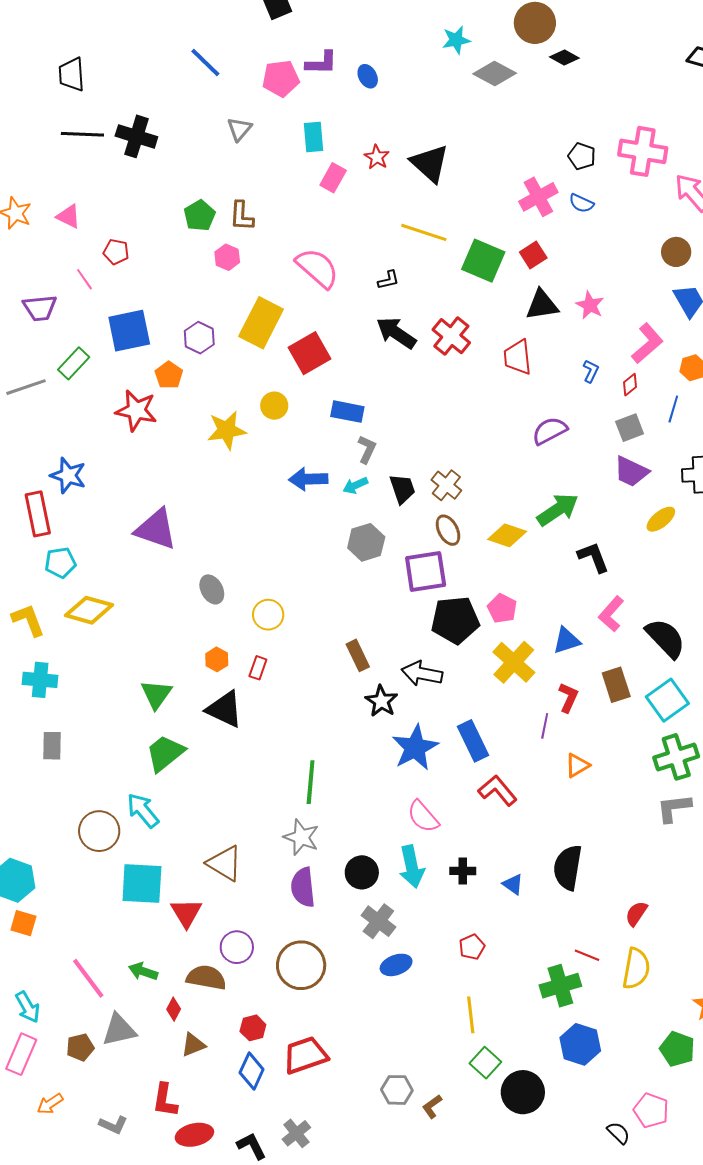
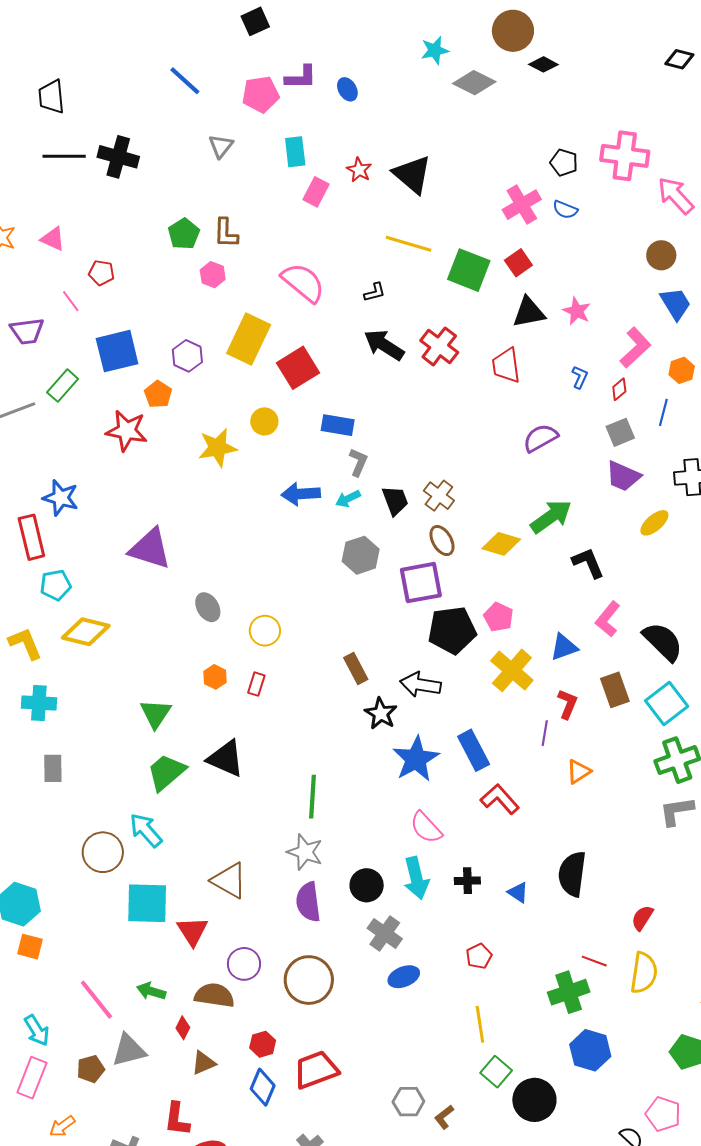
black triangle: (224, 709) -> (226, 759), moved

